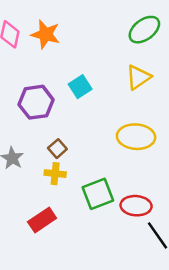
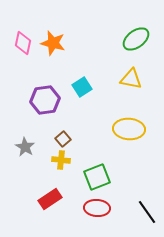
yellow triangle: (138, 77) -> (131, 79), turned 45
red ellipse: (136, 206) -> (97, 208), moved

